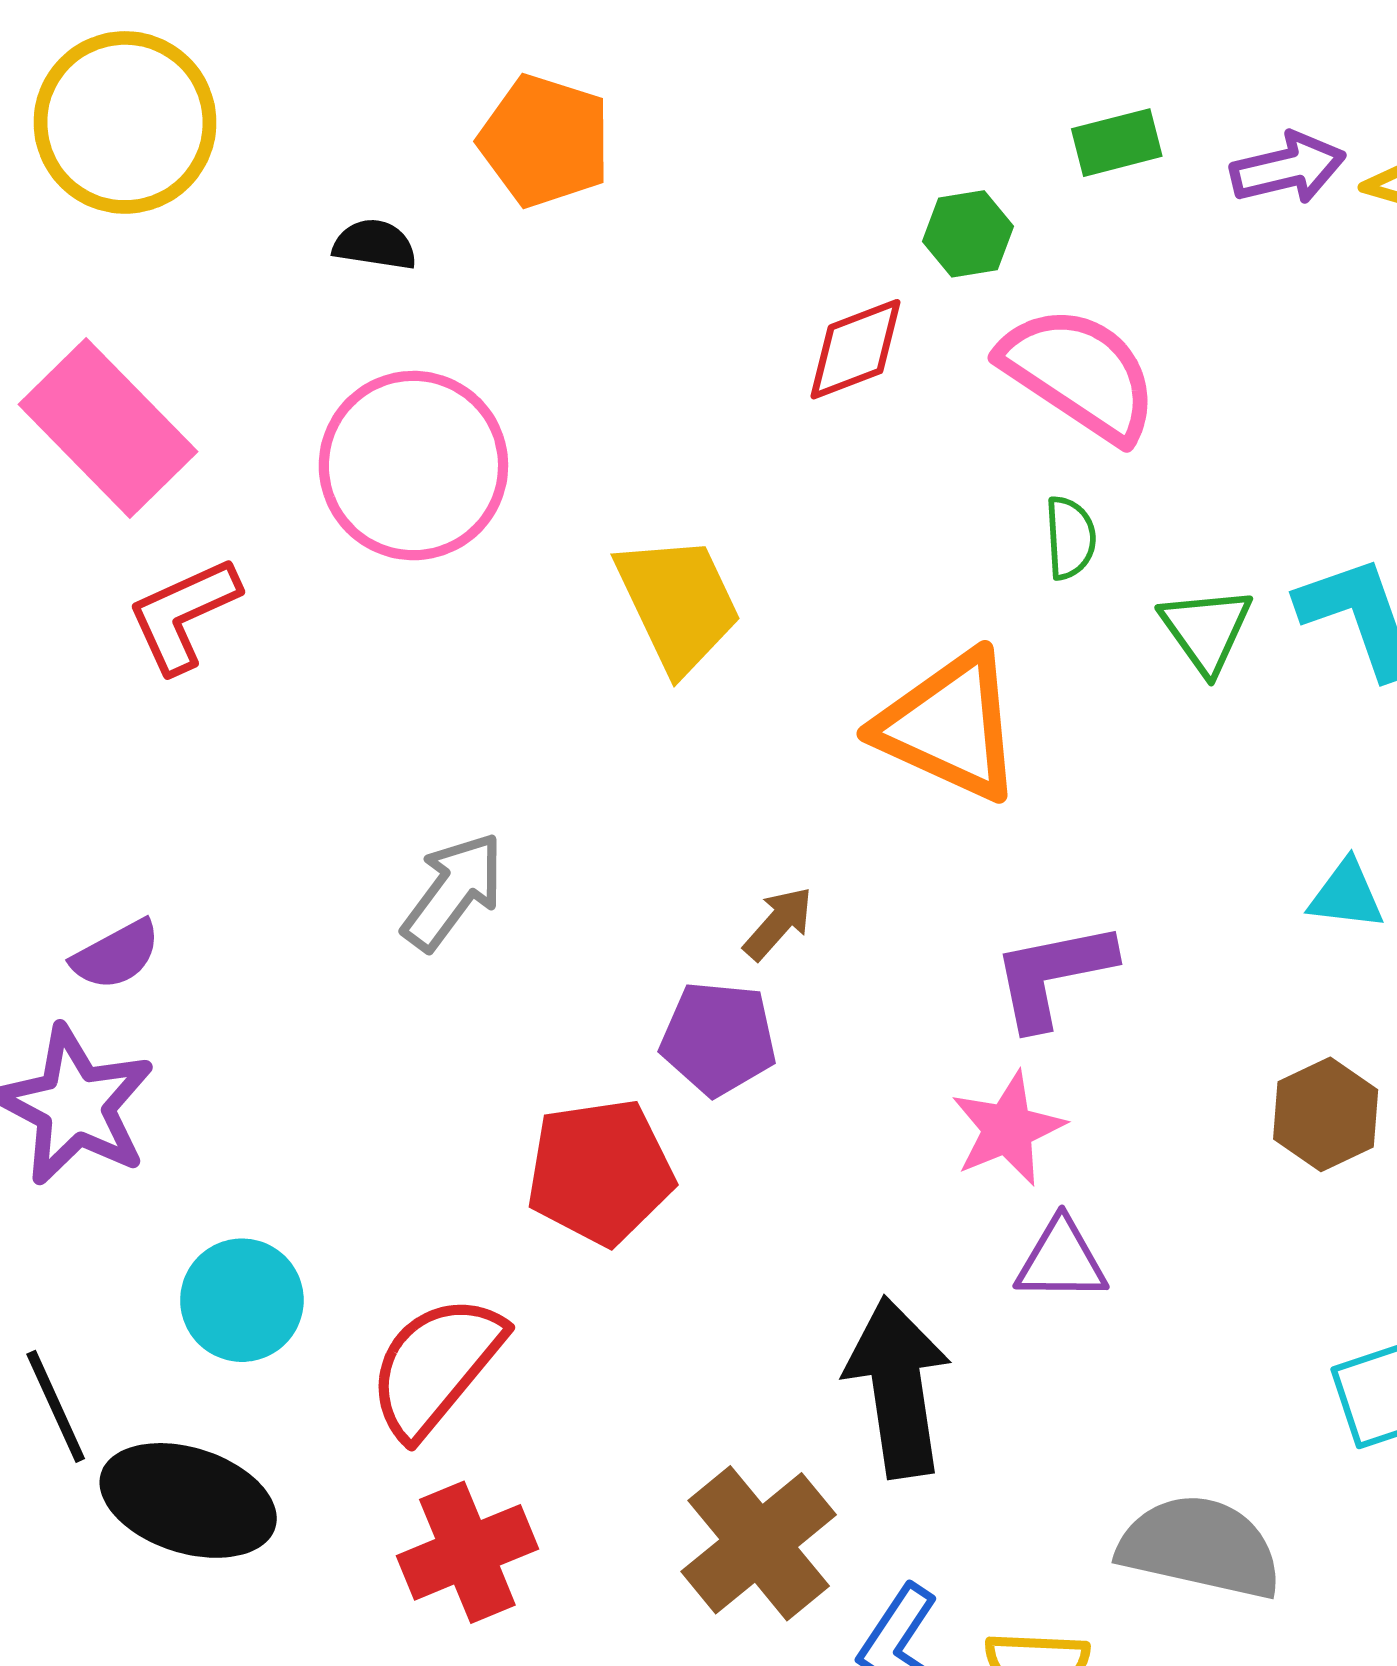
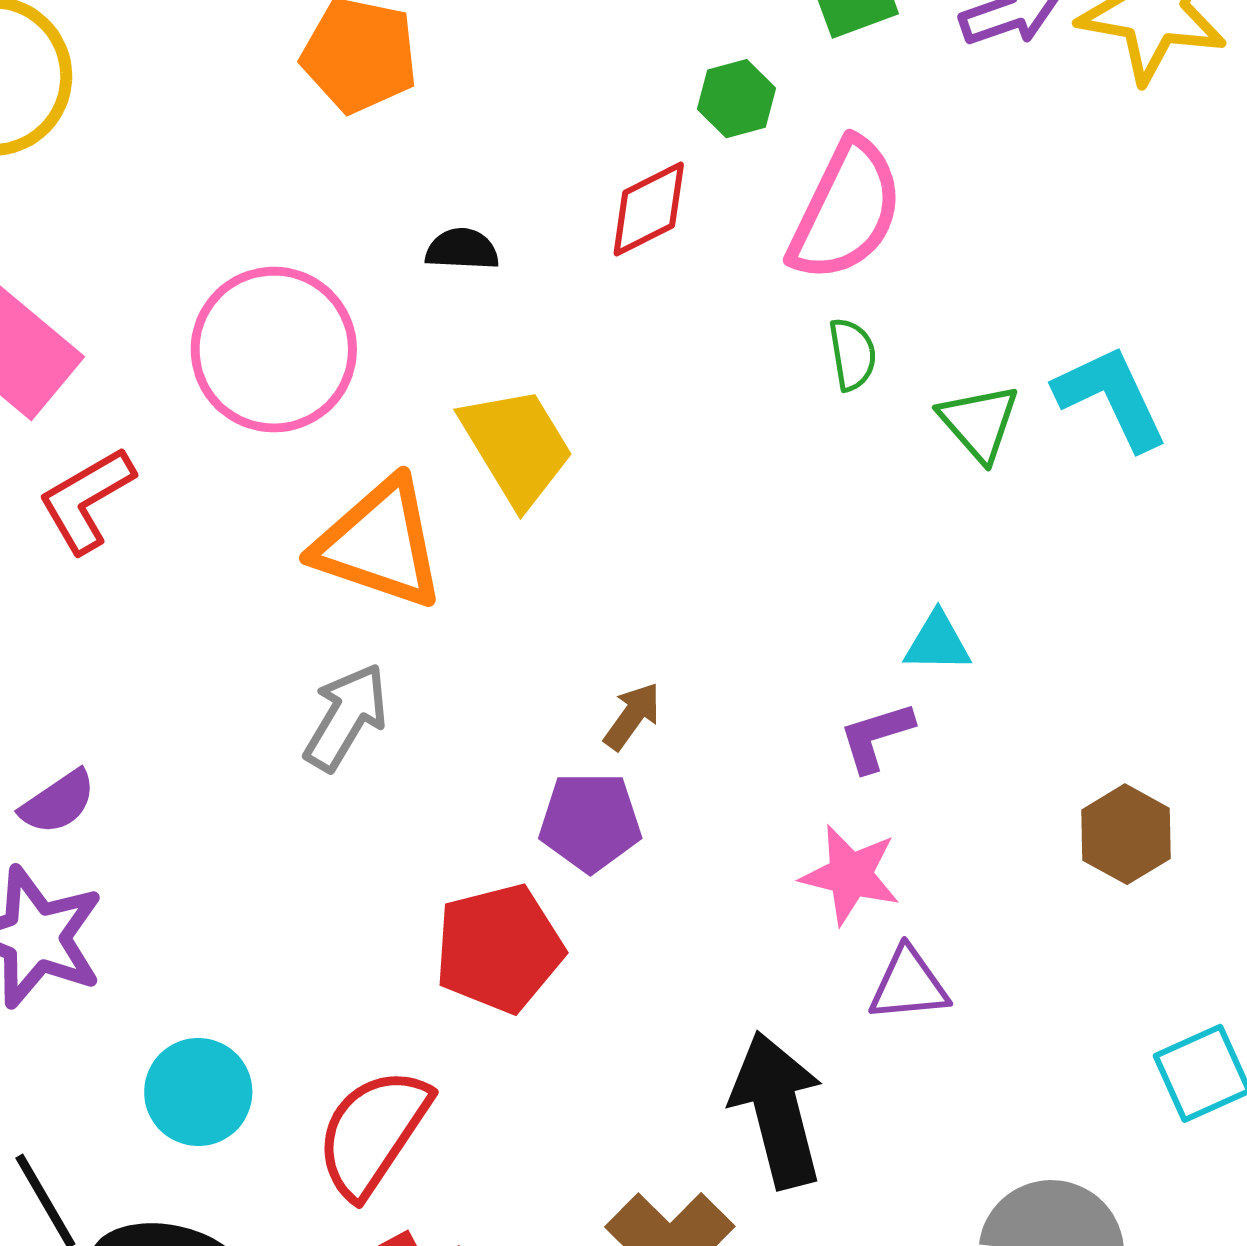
black semicircle: (375, 245) -> (462, 249), moved
pink semicircle: (1079, 374) -> (846, 210), turned 88
orange triangle: (950, 726) -> (379, 544), moved
cyan triangle: (1346, 895) -> (938, 642), moved
purple L-shape: (1053, 975) -> (876, 737), size x0.7
pink star: (1008, 1129) -> (850, 875), turned -30

